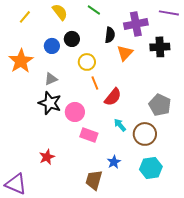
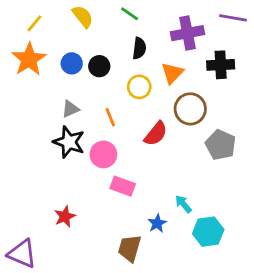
black semicircle: (110, 35) -> (139, 48), moved
black circle: (72, 39) -> (99, 66), moved
orange star: (21, 61) -> (29, 59), moved
yellow circle: (87, 62) -> (139, 87), moved
orange line: (95, 83) -> (110, 117), moved
cyan arrow: (120, 125) -> (183, 204), moved
brown circle: (145, 134) -> (190, 109), moved

